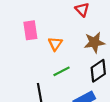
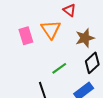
orange triangle: (55, 44) -> (51, 29), moved, size x1.5

